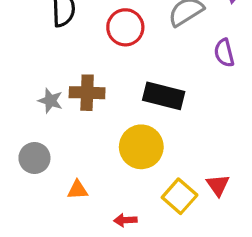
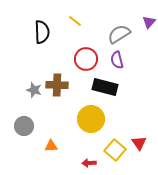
red circle: (125, 27) -> (86, 59), moved
purple semicircle: (224, 53) -> (117, 60), moved
red arrow: (125, 220) -> (89, 163), moved

